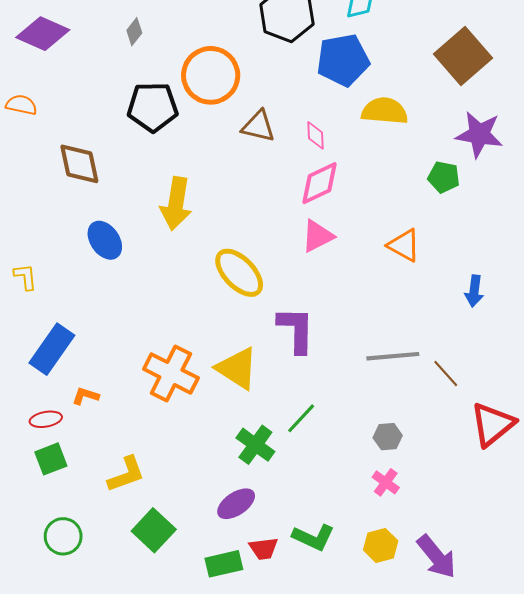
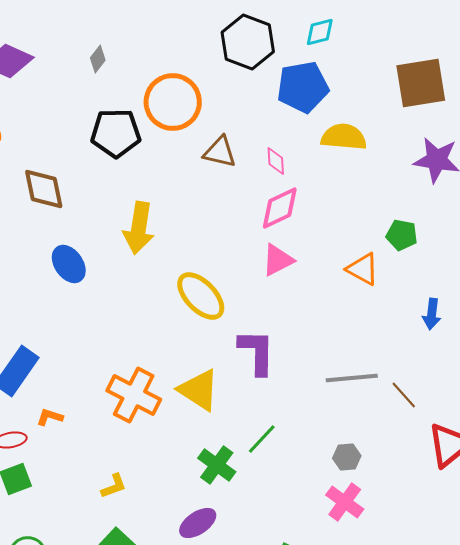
brown square: (463, 56) -> (421, 83), turned 32
green pentagon: (444, 177) -> (402, 235), moved
yellow L-shape: (126, 474) -> (114, 486), moved, size x0.7
pink cross: (386, 482) -> (345, 502), size x1.4

